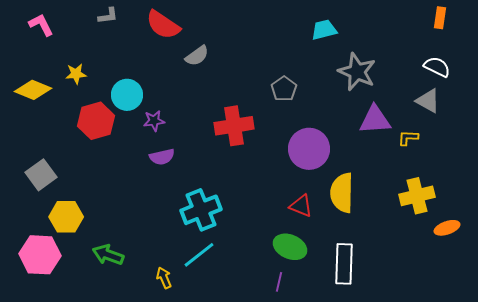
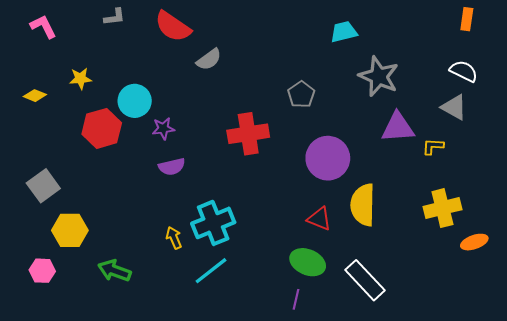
yellow diamond: (33, 90) -> (35, 96), size x0.6
pink hexagon: (40, 255) -> (42, 271), size x0.6
white rectangle: (344, 264) -> (365, 280), turned -45
yellow arrow: (164, 278) -> (174, 238), moved

